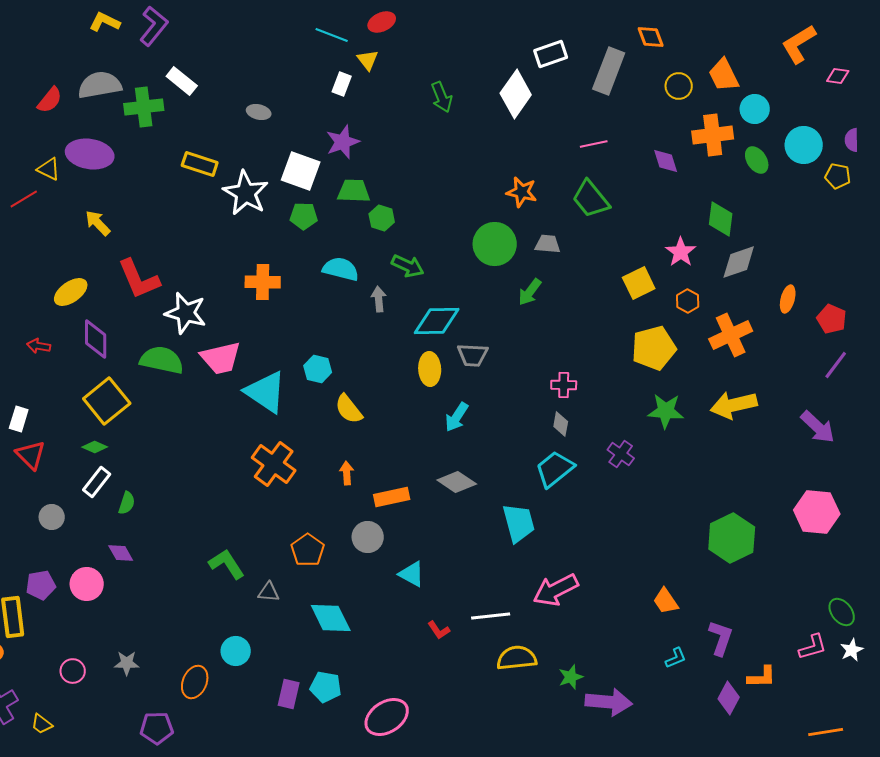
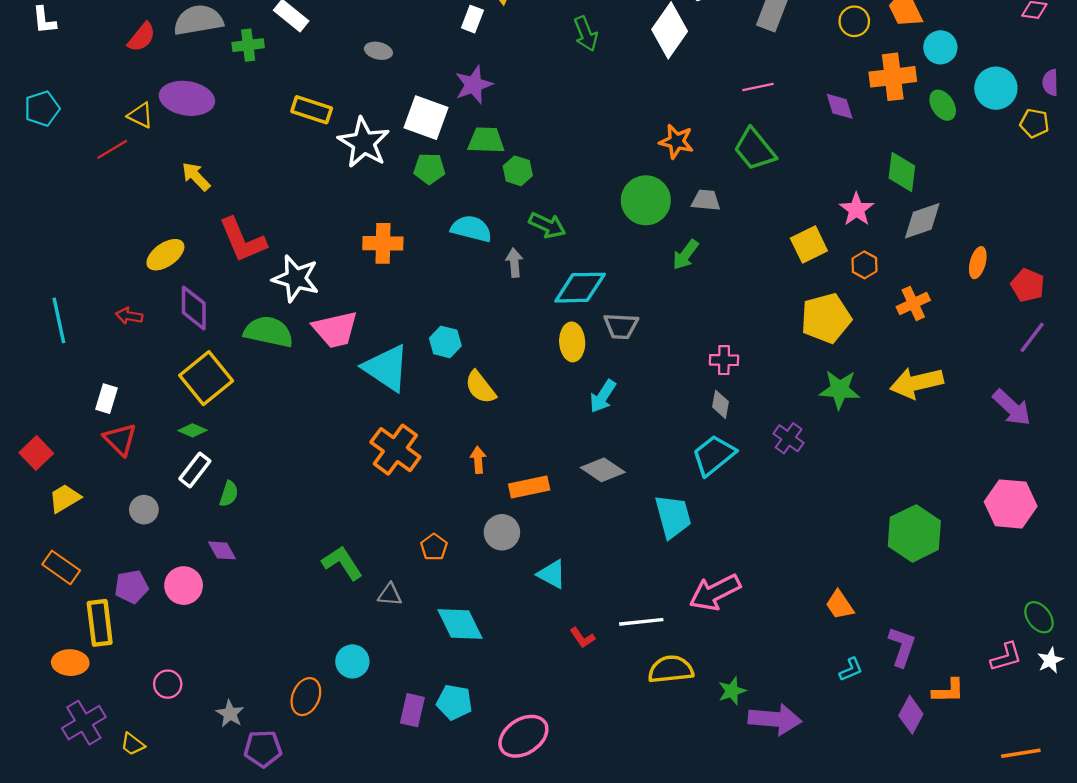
green cross: (144, 107) -> (248, 45), size x0.7
orange cross: (731, 335) -> (913, 303), size x0.7
orange pentagon: (308, 550) -> (434, 547), size x0.7
gray star: (127, 663) -> (230, 714), moved, turned 30

